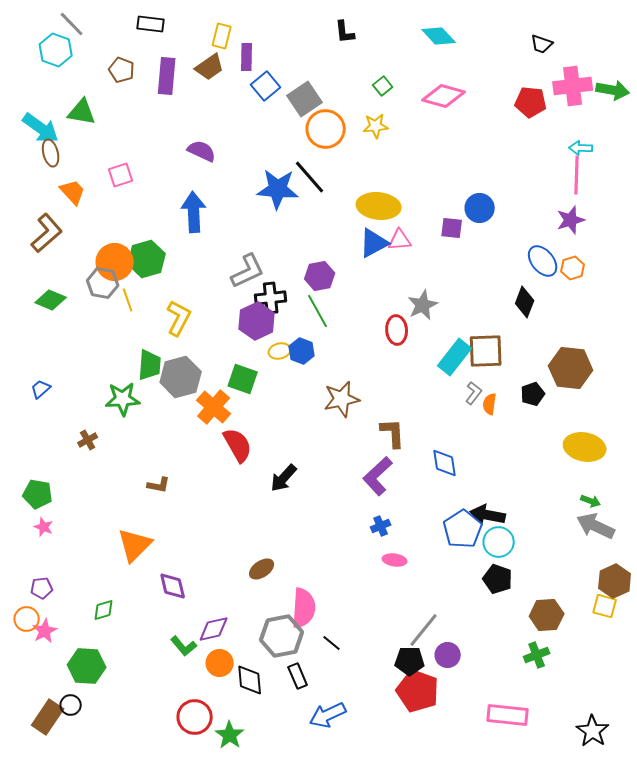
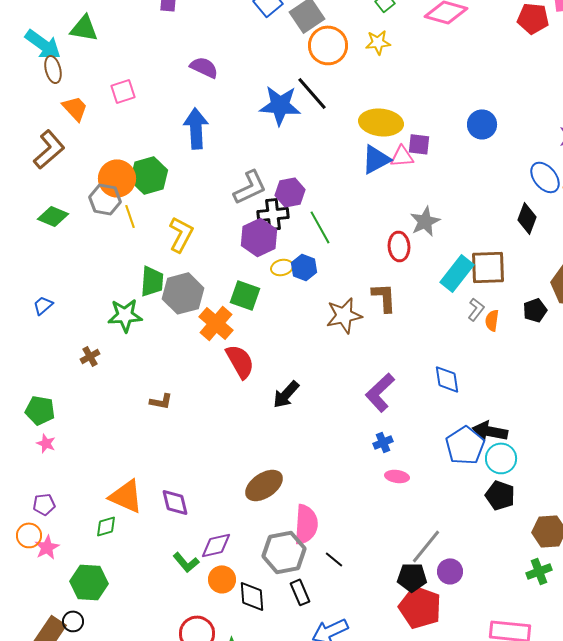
purple square: (452, 228) -> (419, 144), moved
purple hexagon: (320, 276) -> (290, 192), moved
brown L-shape: (393, 433) -> (384, 297), moved
orange triangle: (135, 545) -> (126, 496), moved, turned -51
brown ellipse: (262, 569) -> (264, 485), size x1.5

